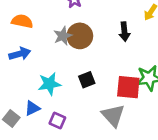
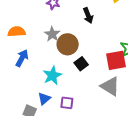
black arrow: (124, 32) -> (88, 16), moved
brown circle: (80, 36) -> (68, 44), moved
blue arrow: (20, 54) -> (22, 58), turned -30

